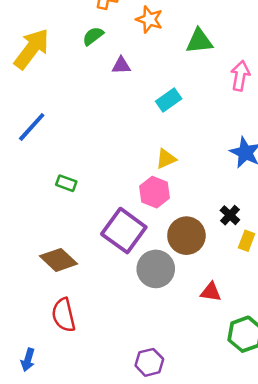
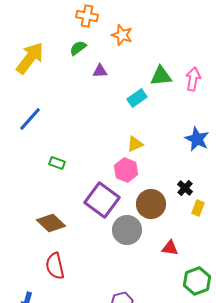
green triangle: (199, 41) -> (161, 76), moved

